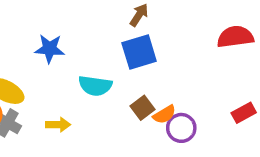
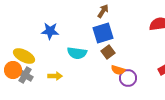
brown square: (142, 108) -> (108, 52), moved
orange semicircle: (164, 114) -> (118, 70), turned 48

